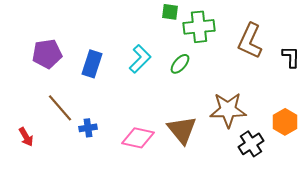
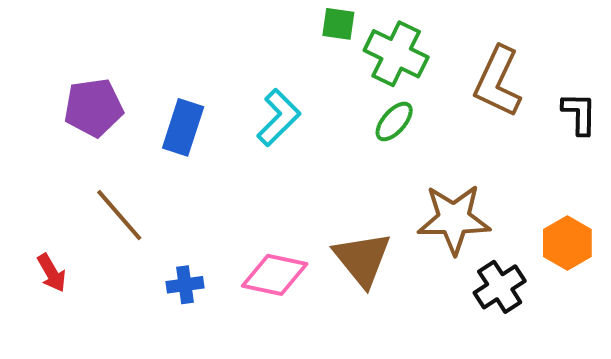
green cross: (199, 27) -> (396, 54), turned 32
green ellipse: (180, 64) -> (394, 121), moved
blue cross: (88, 128) -> (185, 285), moved

